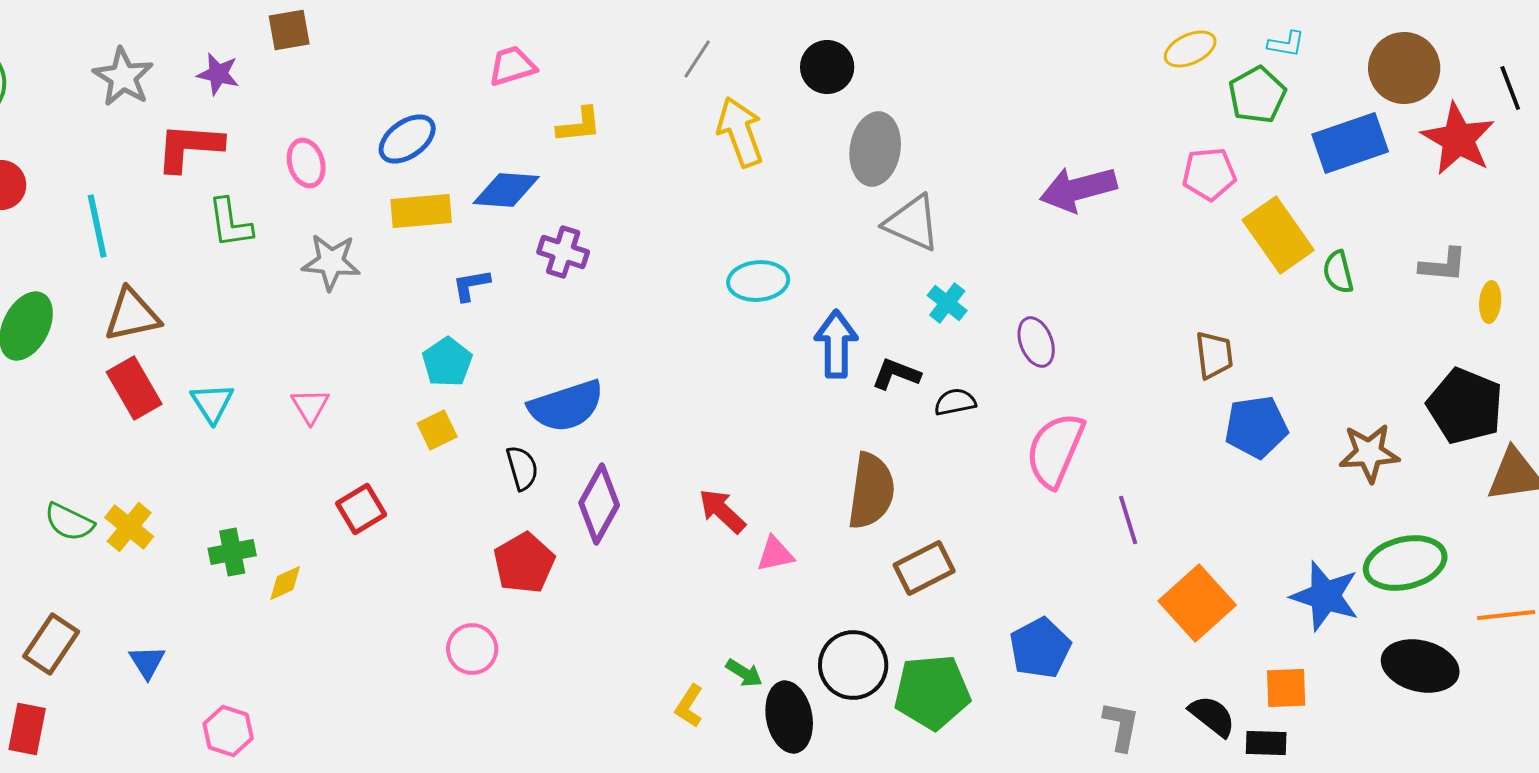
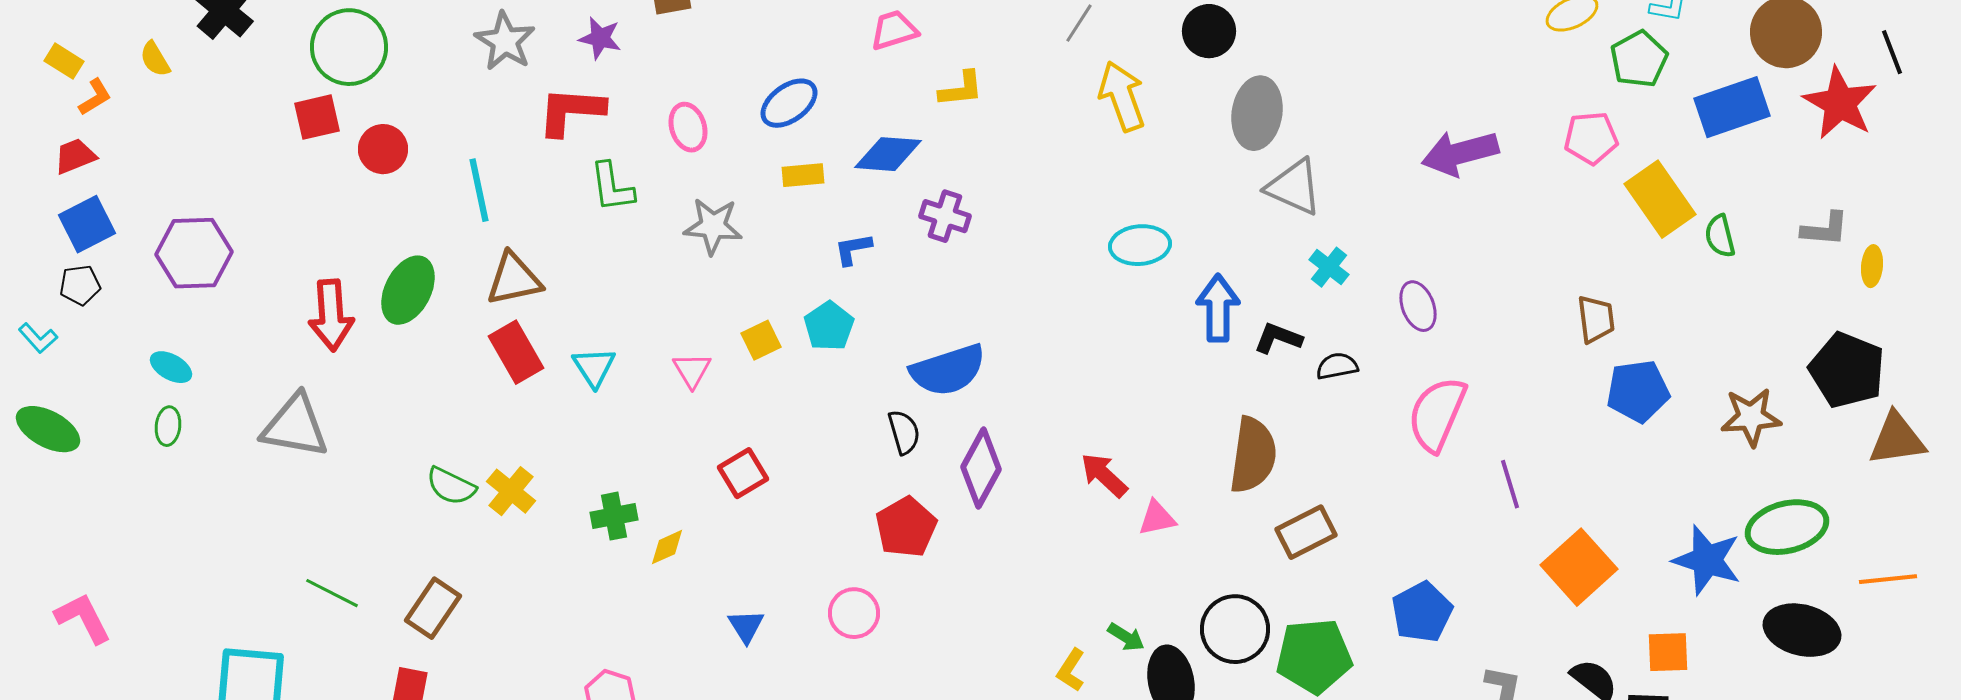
yellow rectangle: (421, 211) -> (803, 175), size x0.7
yellow square: (437, 430) -> (761, 340), moved
blue triangle: (147, 662) -> (746, 626), moved

